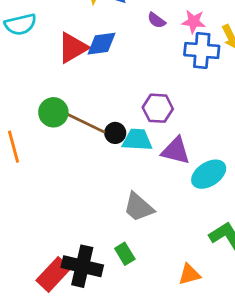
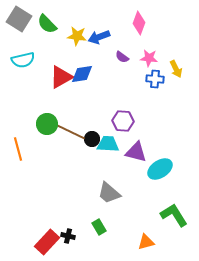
blue cross: (202, 50) -> (155, 79), size x0.7
black cross: (82, 266) -> (68, 236), size x0.5

